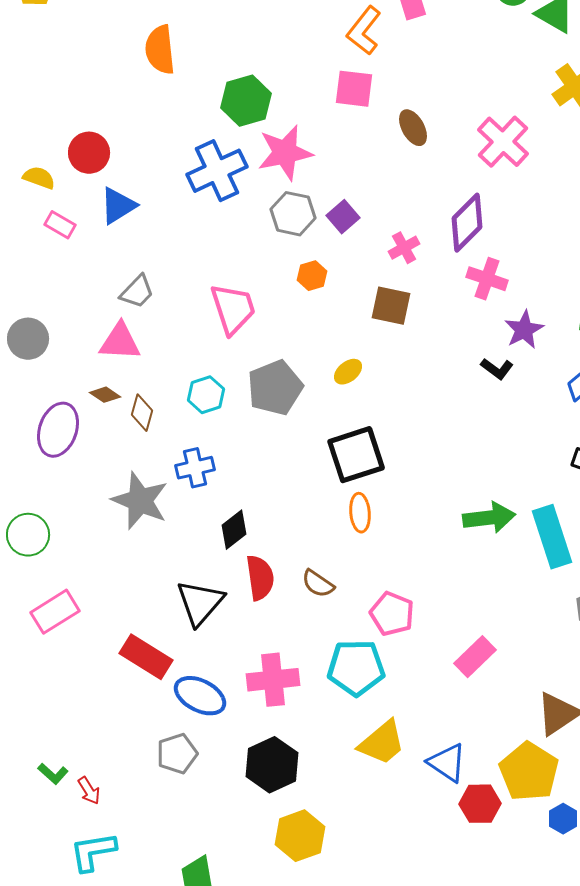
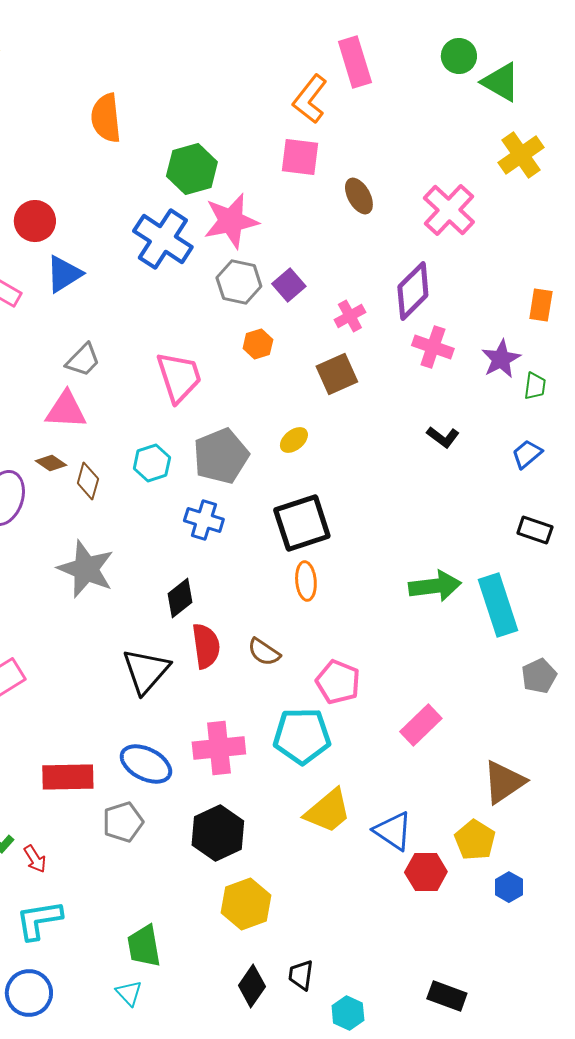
blue cross: (217, 171) -> (163, 239), turned -32
brown square: (391, 306) -> (337, 374), turned -36
purple star: (524, 330) -> (501, 359), moved
blue cross: (195, 468) -> (204, 520), moved, turned 30
red rectangle: (146, 657) -> (68, 777), moved, turned -33
yellow pentagon: (529, 772) -> (475, 840), size x0.7

